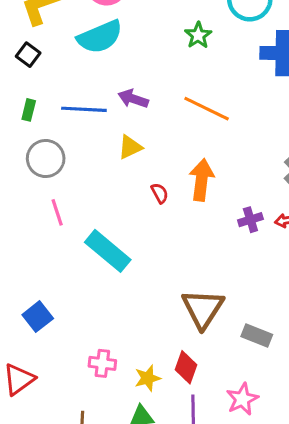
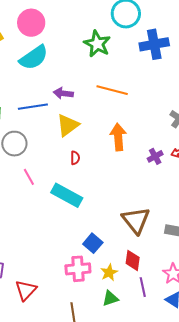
green star: (198, 35) -> (97, 44), size x1.5
yellow triangle: (130, 147) -> (68, 125), size x1.4
red semicircle: (160, 193) -> (75, 158), moved, turned 40
blue square: (38, 317) -> (93, 243), moved
pink cross: (102, 363) -> (78, 269), size x1.4

